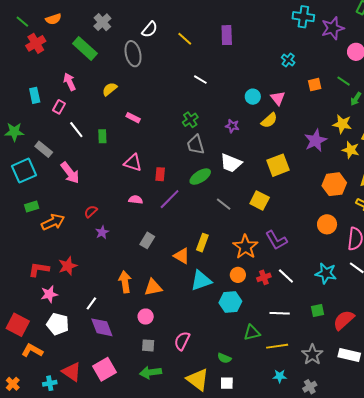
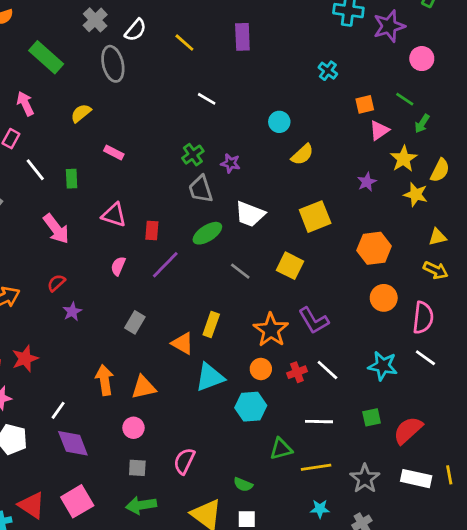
gray cross: (102, 22) -> (95, 20), moved
pink triangle: (278, 98) -> (379, 130), moved, turned 35
yellow star: (342, 124) -> (404, 159), turned 30
purple star: (232, 126) -> (231, 163), moved
purple star: (316, 141) -> (367, 182), size x0.6
pink arrow: (70, 173) -> (56, 229), moved
orange hexagon: (334, 184) -> (374, 248), moved
pink semicircle: (136, 200) -> (118, 266), turned -72

